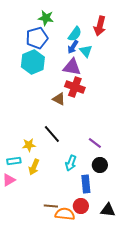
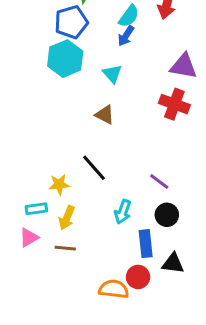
cyan triangle: (86, 51) -> (112, 74), moved
purple triangle: (72, 67) -> (184, 66), moved
red cross: (75, 87) -> (174, 104), moved
brown line: (51, 206) -> (65, 248), moved
black triangle: (108, 210) -> (173, 263), moved

